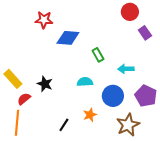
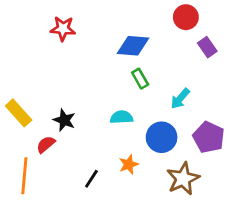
blue diamond: (68, 38) -> (133, 46), moved
cyan arrow: (126, 69) -> (180, 99), turned -49
red semicircle: (24, 99) -> (46, 144), moved

